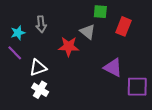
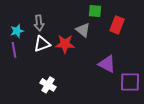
purple line: (15, 53) -> (14, 50), turned 35
white triangle: (38, 68) -> (42, 44), moved
white cross: (40, 90) -> (48, 85), moved

